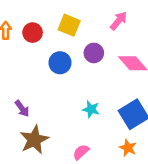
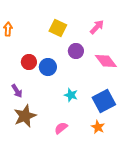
red circle: (33, 33) -> (29, 62), moved
blue circle: (60, 63) -> (48, 67), moved

